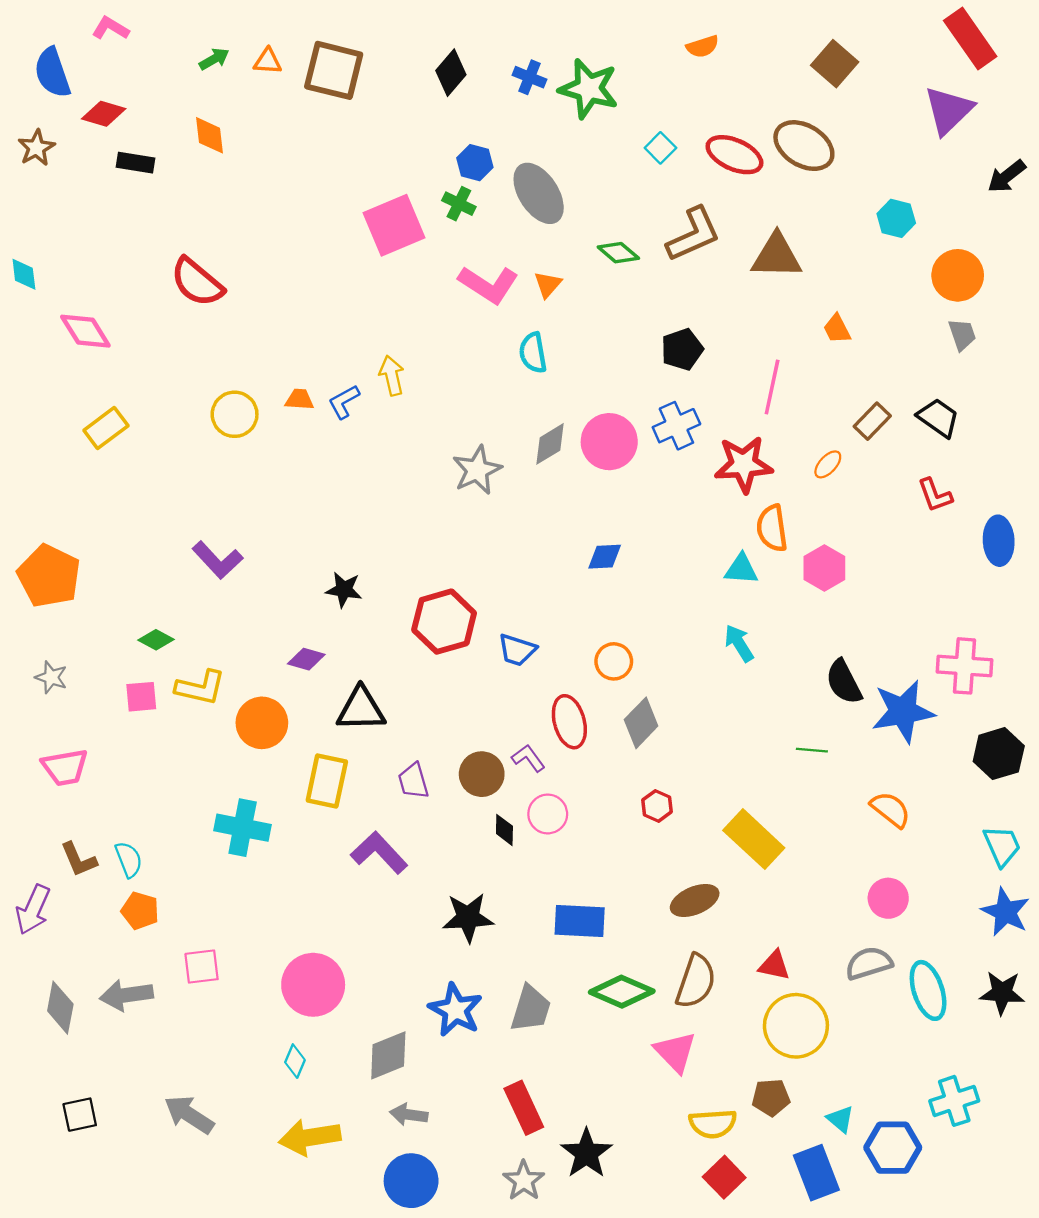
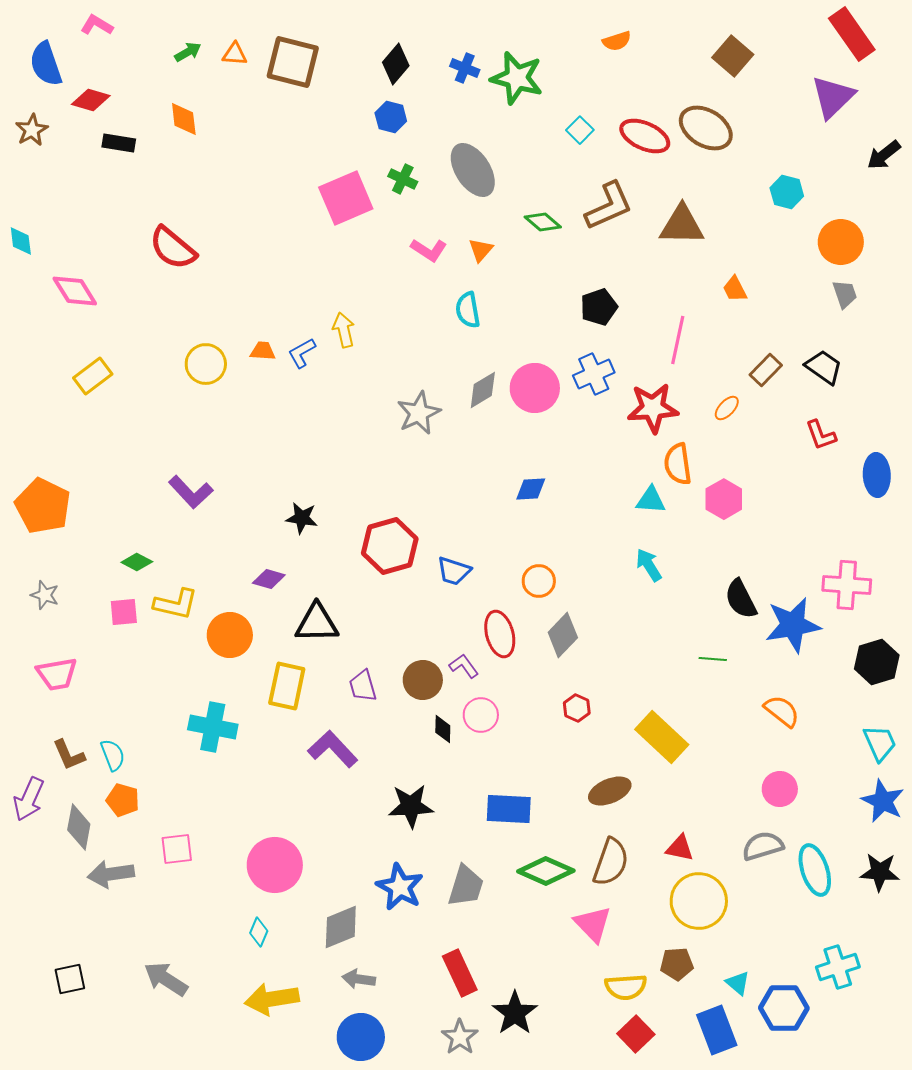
blue hexagon: (475, 163) -> (391, 117), moved
pink L-shape: (489, 284) -> (429, 250), size x0.7
gray diamond: (60, 1008) -> (79, 827), moved

